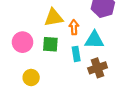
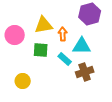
pink circle: (23, 42) -> (15, 35), moved
cyan rectangle: (76, 54) -> (65, 59), turned -40

